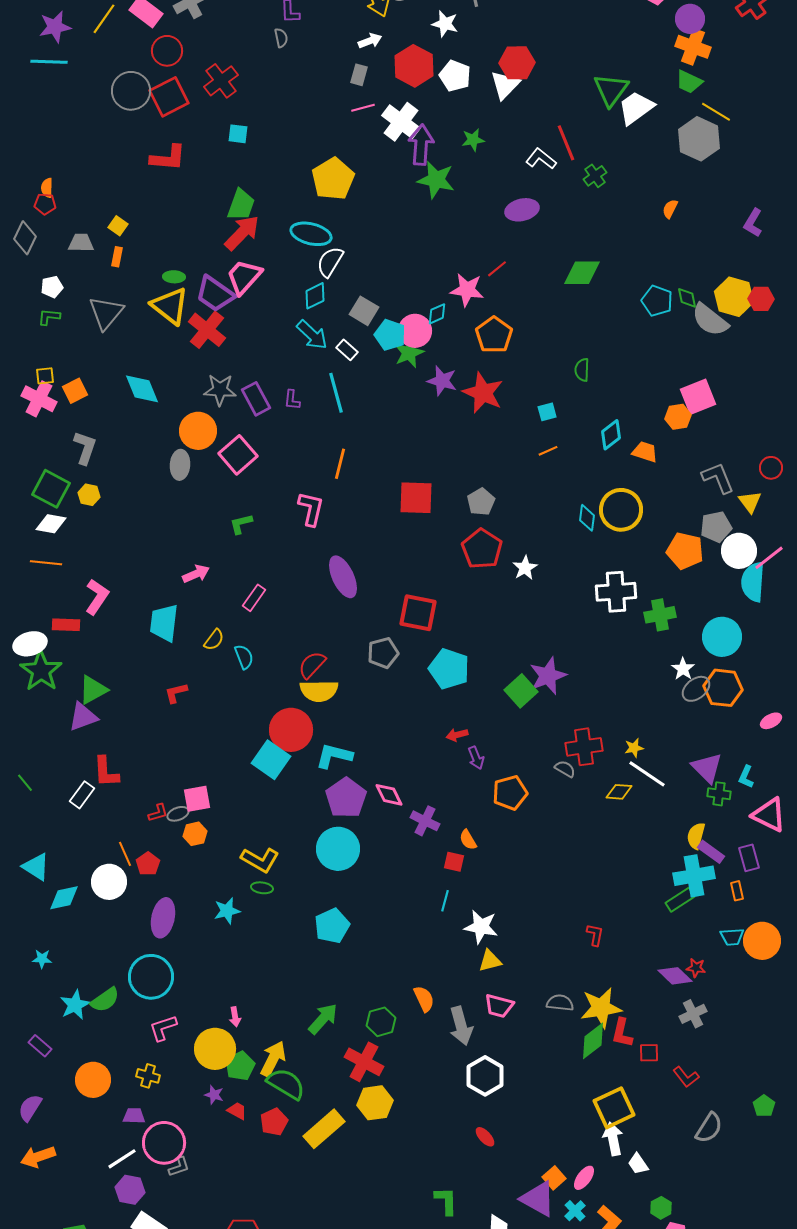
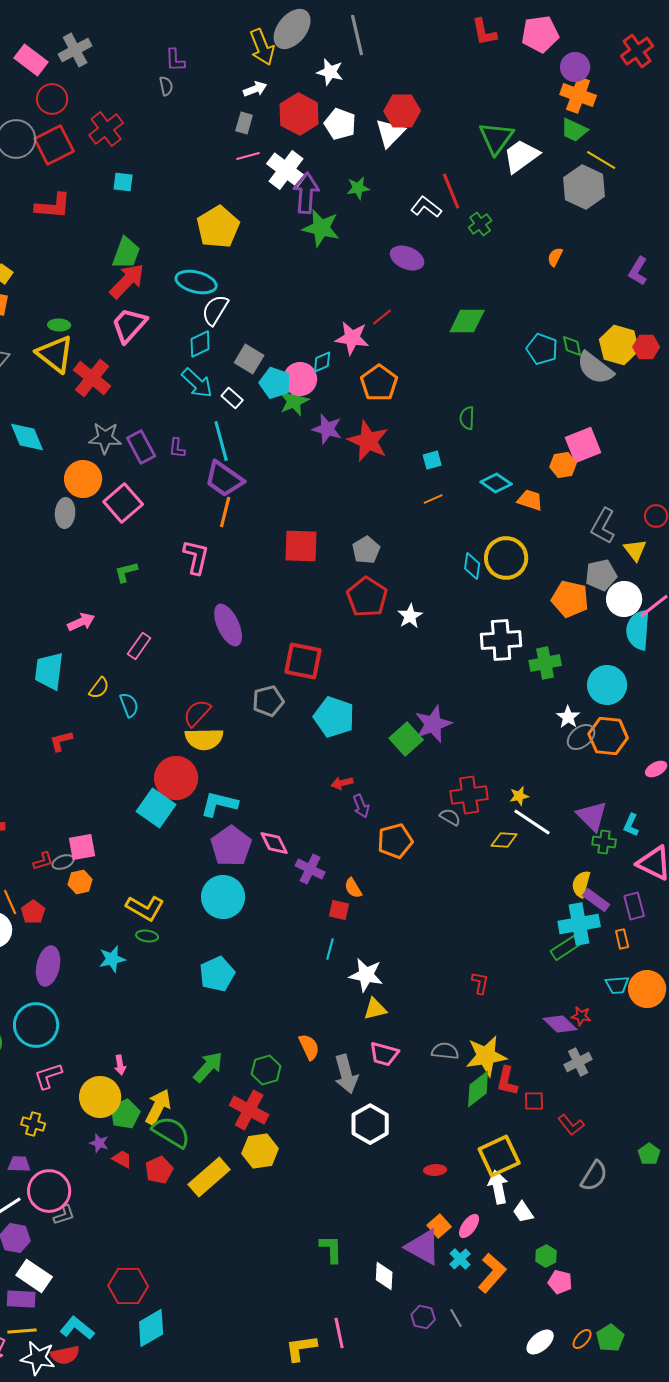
purple ellipse: (522, 210) -> (407, 258), turned 36
purple trapezoid: (215, 294) -> (224, 479), moved
cyan diamond: (611, 435) -> (496, 483), turned 72
gray L-shape: (718, 478) -> (603, 526), turned -129
red ellipse: (485, 1137) -> (435, 1170), moved, turned -50

